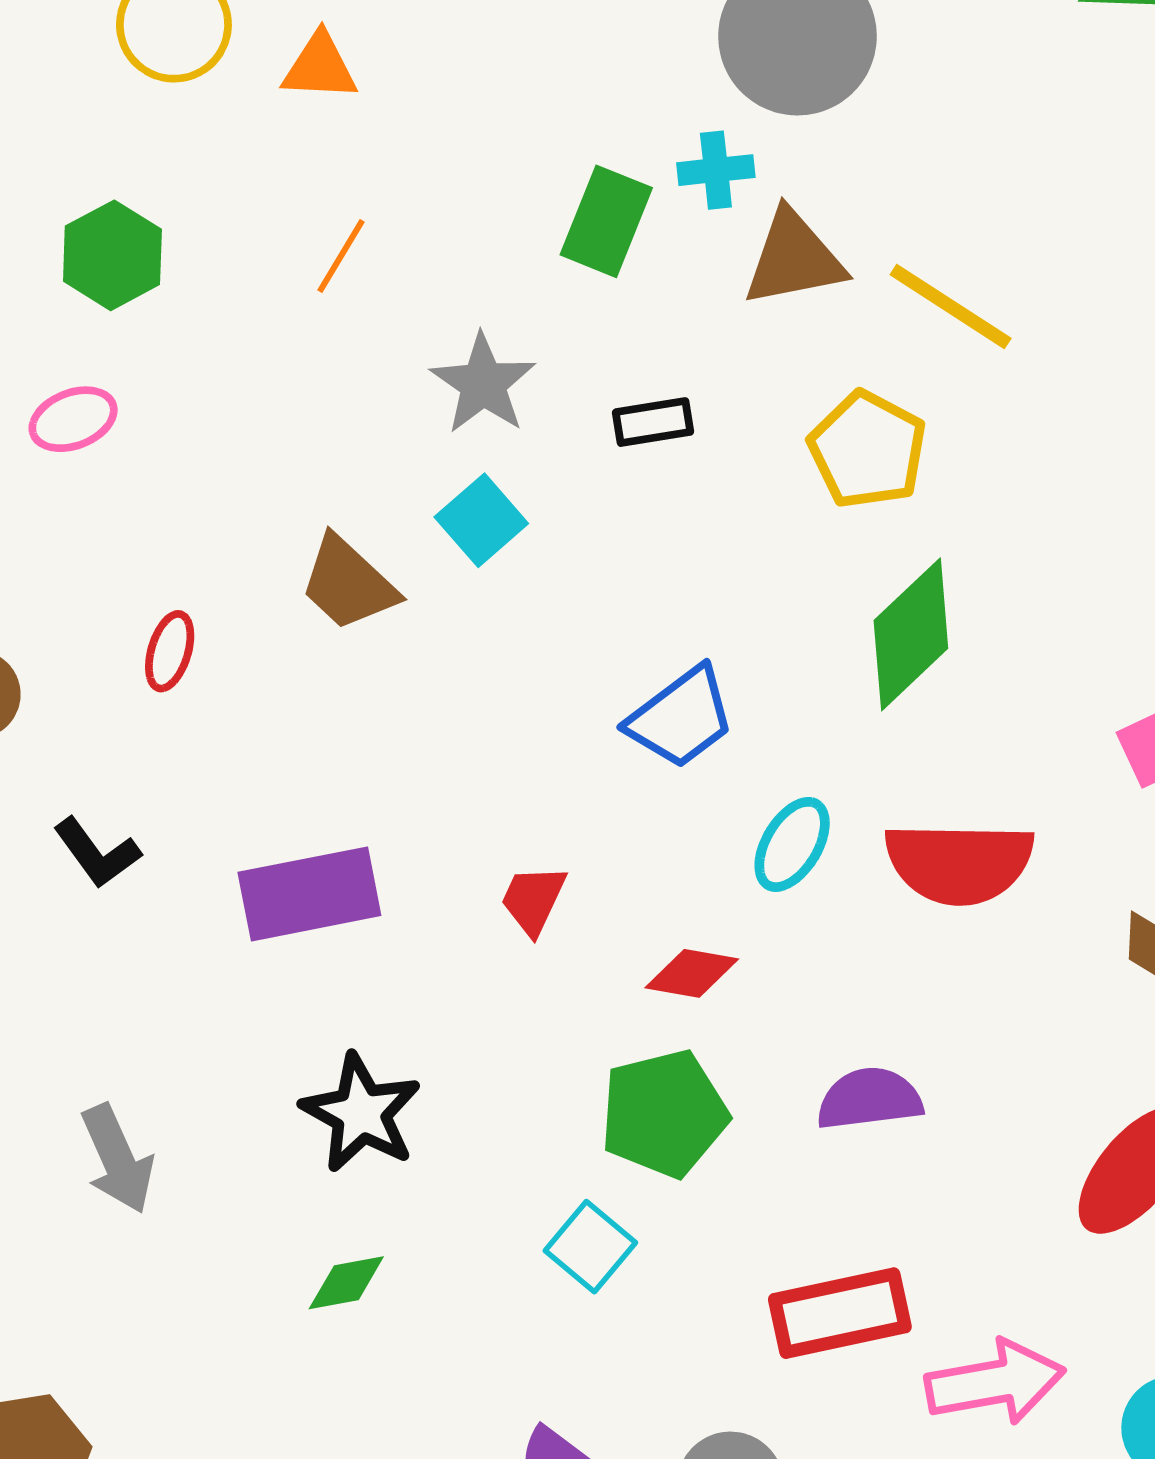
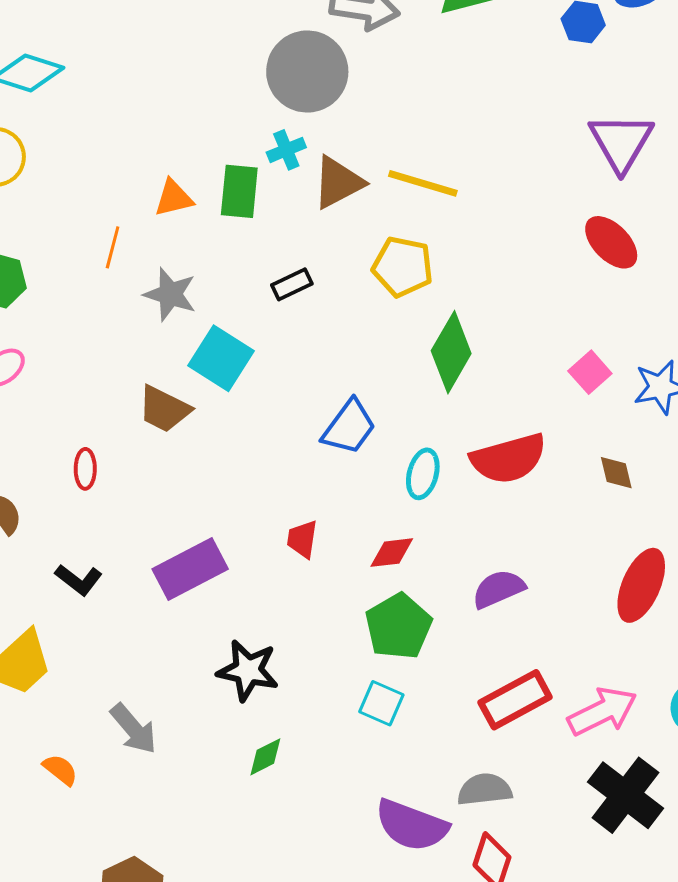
orange triangle: (320, 67) -> (174, 198), moved
gray star: (483, 384) -> (170, 294), moved
cyan square: (481, 520) -> (221, 358), size x1.4

